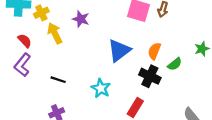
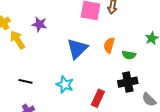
green semicircle: (175, 64) -> (129, 55), turned 56
black cross: (150, 76) -> (128, 82), moved, turned -30

